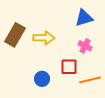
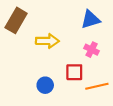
brown rectangle: (15, 35) -> (16, 20), moved

